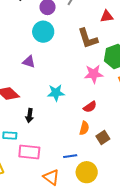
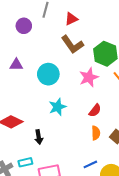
red triangle: (107, 16) -> (71, 19), moved
cyan circle: (43, 32) -> (48, 74), moved
purple triangle: (29, 62) -> (16, 65), moved

